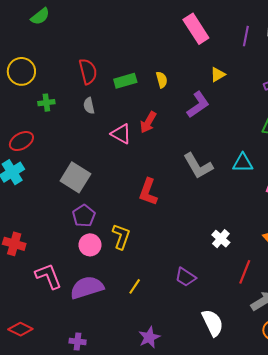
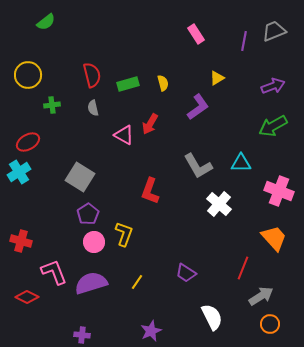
pink rectangle: (196, 29) -> (196, 34), size x0.7
white cross: (221, 239) -> (219, 204), moved, size x1.4
red diamond: (20, 329) -> (27, 297), moved

